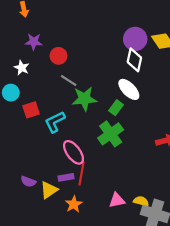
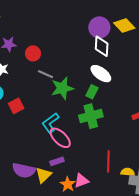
cyan L-shape: (55, 122) -> (50, 123), moved
green cross: (111, 134) -> (91, 116), turned 30
red line: (82, 174) -> (108, 161), moved
purple semicircle: (28, 181) -> (24, 170), size x1.6
pink triangle: (117, 200) -> (81, 181), moved

